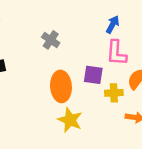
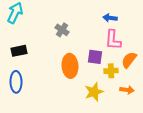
blue arrow: (113, 25) -> (110, 18), turned -112
yellow star: (70, 120) -> (94, 92), moved, turned 30

